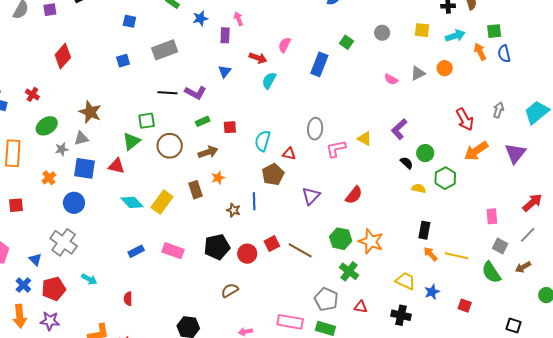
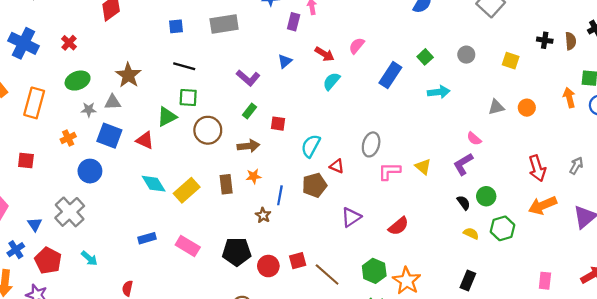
cyan arrow: (455, 36) -> (439, 92), moved
pink semicircle: (391, 79) -> (474, 139), moved
black line: (167, 93) -> (184, 66), moved
green rectangle: (203, 121) -> (250, 111), turned -40
blue line: (254, 201) -> (280, 195), moved
red pentagon: (54, 289) -> (48, 261), turned 30

